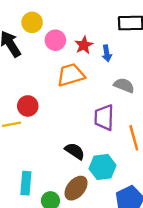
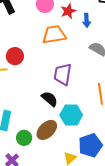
purple trapezoid: (104, 117) -> (63, 74), moved

